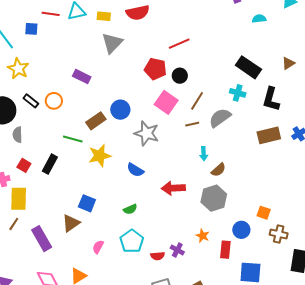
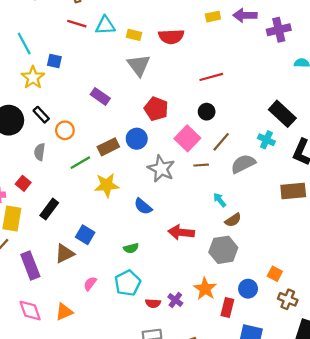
blue square: (31, 29) -> (54, 61), moved
gray triangle: (112, 43) -> (139, 65), turned -30
red pentagon: (155, 69) -> (156, 109), moved
orange circle: (54, 101) -> (65, 130), moved
brown line: (192, 124) -> (201, 165), moved
gray semicircle: (17, 135) -> (40, 152), moved
green line: (73, 139) -> (80, 163), turned -54
cyan arrow: (204, 154) -> (220, 200), turned 136
black rectangle: (50, 164) -> (49, 209), moved
orange star: (203, 236) -> (205, 289), size x1.5

